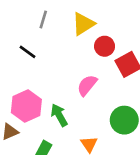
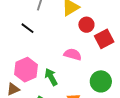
pink semicircle: (87, 85) -> (73, 54), turned 66

